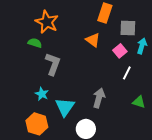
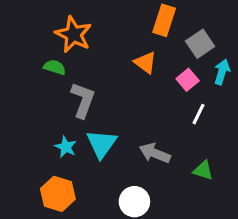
gray square: (128, 28) -> (200, 44), turned -36
gray arrow: (99, 98) -> (155, 153), turned -84
green triangle: (139, 102) -> (203, 170), moved
cyan triangle: (65, 107) -> (102, 144), moved

